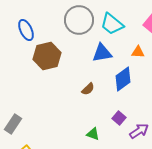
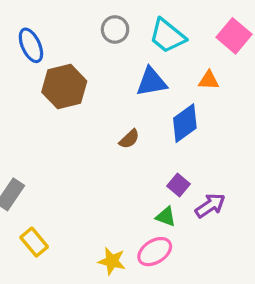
gray circle: (79, 20) -> (115, 29), size x0.6
green triangle: (93, 134) -> (166, 217), moved

